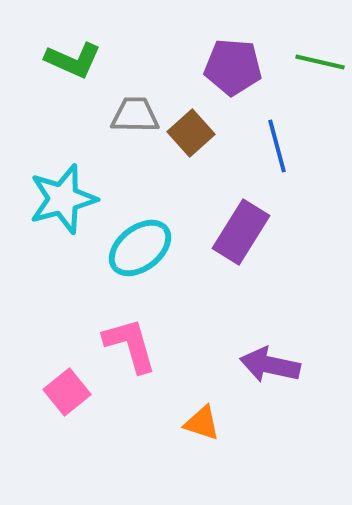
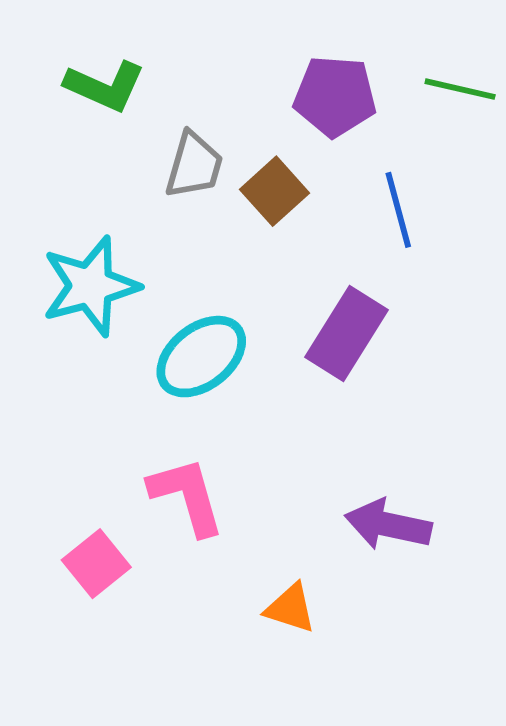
gray trapezoid: (135, 115) -> (194, 165), turned 105

